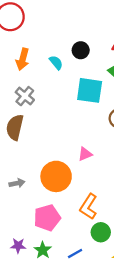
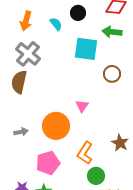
gray cross: (25, 96) -> (28, 54), size x1.4
pink triangle: (85, 154) -> (82, 106), turned -32

